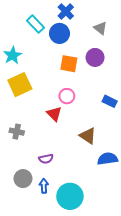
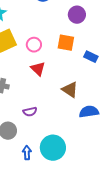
orange square: (69, 64) -> (66, 43), moved
pink circle: (67, 96) -> (34, 45), moved
blue arrow: (44, 186) -> (27, 153), moved

